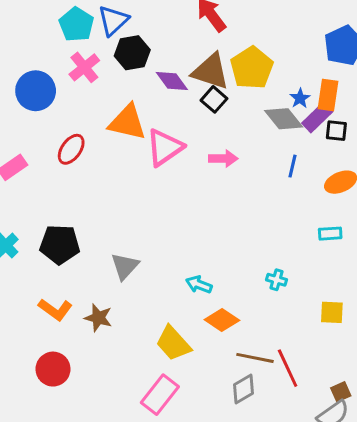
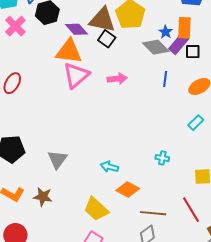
orange triangle: (127, 122) -> (69, 51), moved
cyan rectangle: (330, 234) -> (196, 123), turned -35
red line: (288, 368) -> (191, 210), moved

